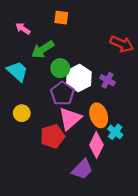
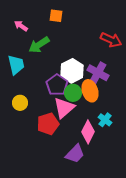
green circle: (60, 68) -> (73, 93), moved
cyan trapezoid: (17, 71) -> (16, 65), turned 35
purple cross: (107, 80) -> (98, 73), size x1.5
orange ellipse: (99, 115) -> (90, 91), moved

